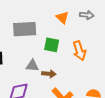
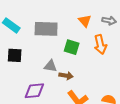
orange arrow: (79, 51) -> (100, 44), moved

